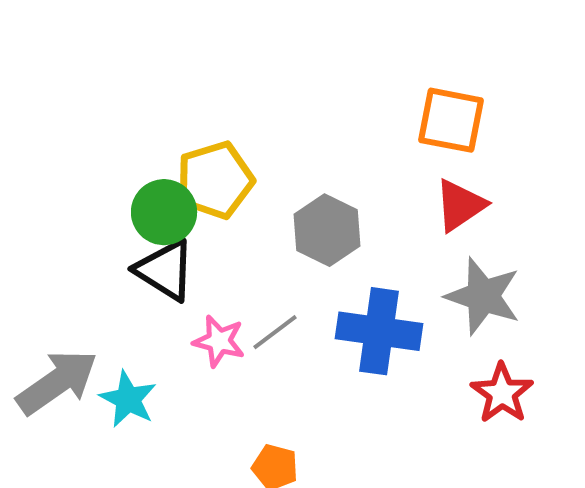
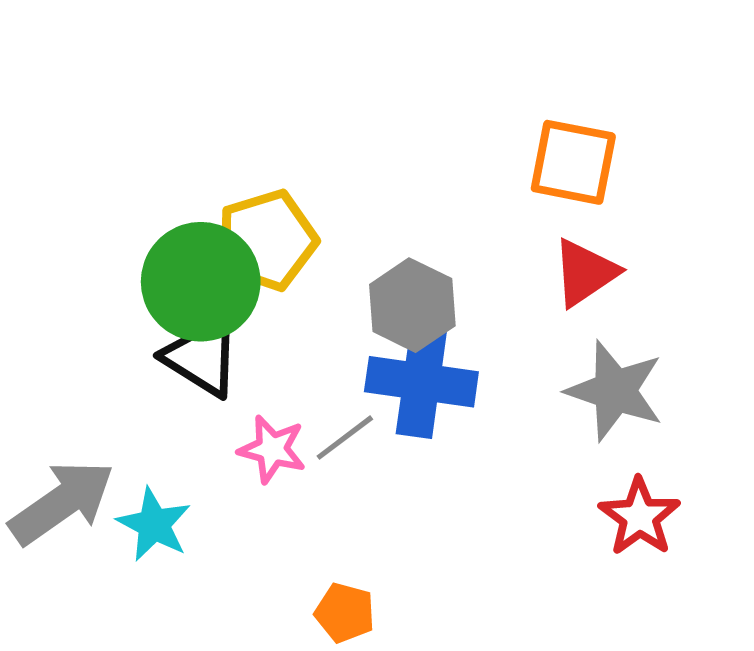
green circle: (164, 212) -> (201, 282), size x1.4
blue cross: (379, 331) -> (421, 382), moved

